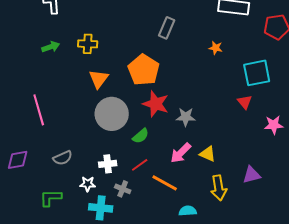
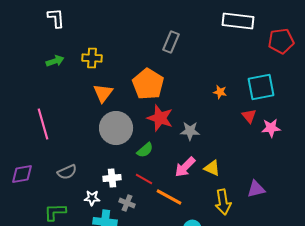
orange star: (216, 48) -> (220, 92), moved
pink star: (274, 125) -> (271, 128), moved
red line: (140, 165) -> (144, 179), turned 66

